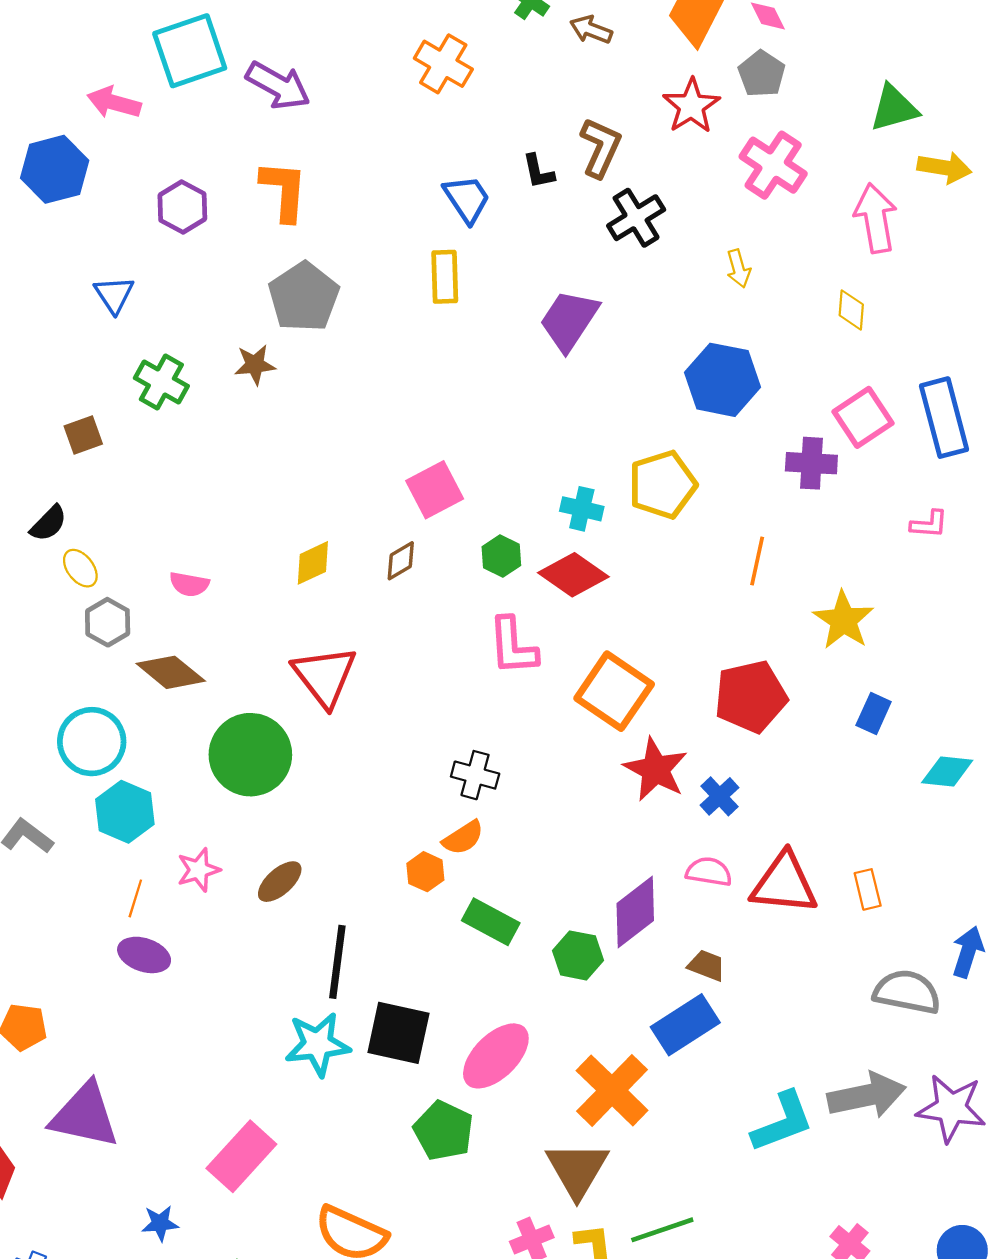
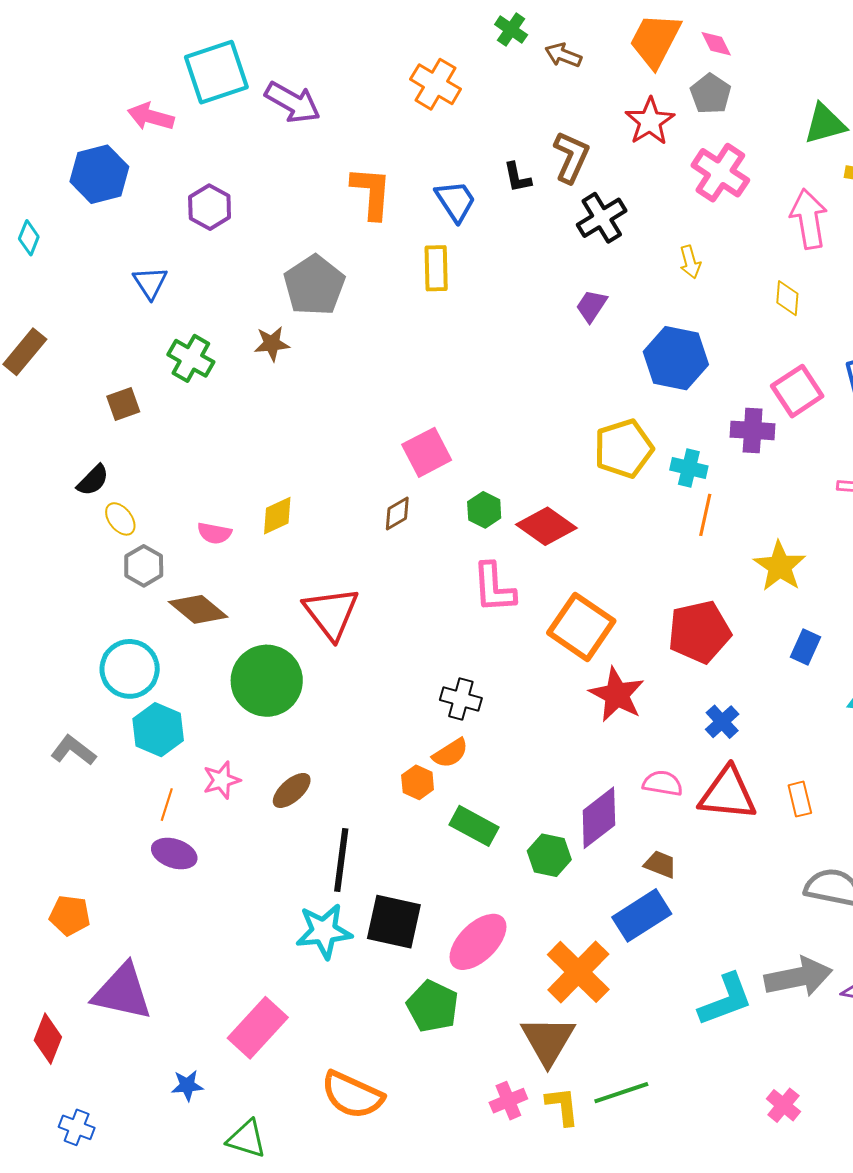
orange L-shape: (284, 191) -> (371, 193), moved
purple trapezoid: (569, 320) -> (591, 306), moved, size x0.6
cyan cross: (582, 509) -> (689, 468), moved
yellow diamond: (313, 563) -> (277, 516), moved
blue cross: (720, 796) -> (722, 722), moved

